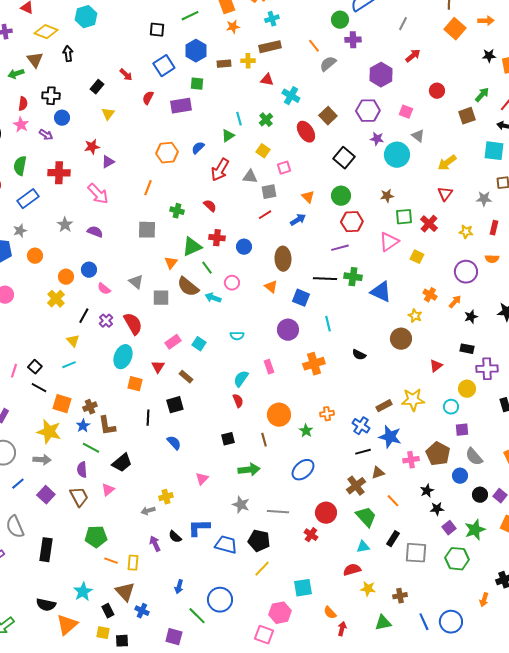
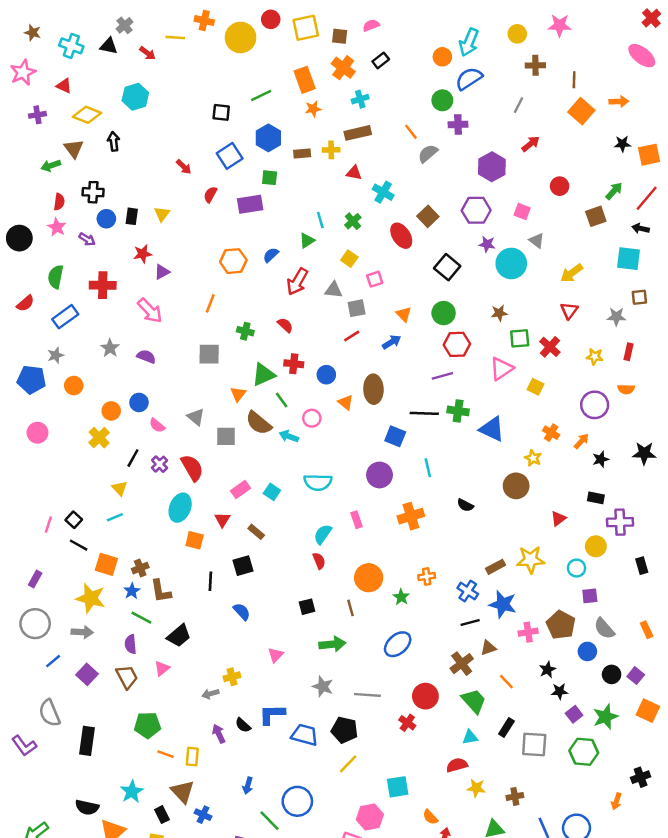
black rectangle: (97, 87) -> (132, 216), moved, turned -32
orange triangle: (271, 287) -> (346, 402), moved
cyan semicircle: (237, 336) -> (318, 482), size x1.6

